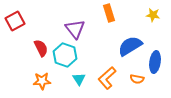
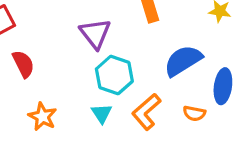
red semicircle: (41, 48) -> (23, 64), moved
cyan hexagon: (65, 55) -> (114, 75), moved
orange star: (42, 81) -> (43, 117), turned 30

